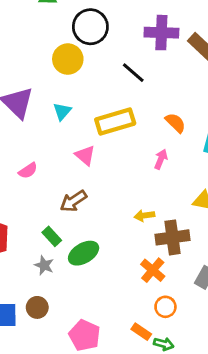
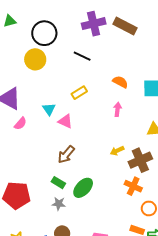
cyan triangle: (62, 111) -> (49, 109), moved
yellow rectangle: (115, 121) -> (79, 93), size x0.6
pink semicircle: (28, 171) -> (20, 123), moved

